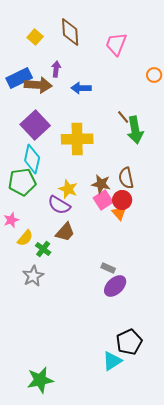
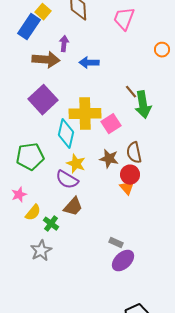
blue rectangle: (19, 78) -> (29, 27), moved, turned -30
cyan diamond: (32, 159) -> (66, 134), moved
pink square: (103, 200) -> (111, 124), moved

